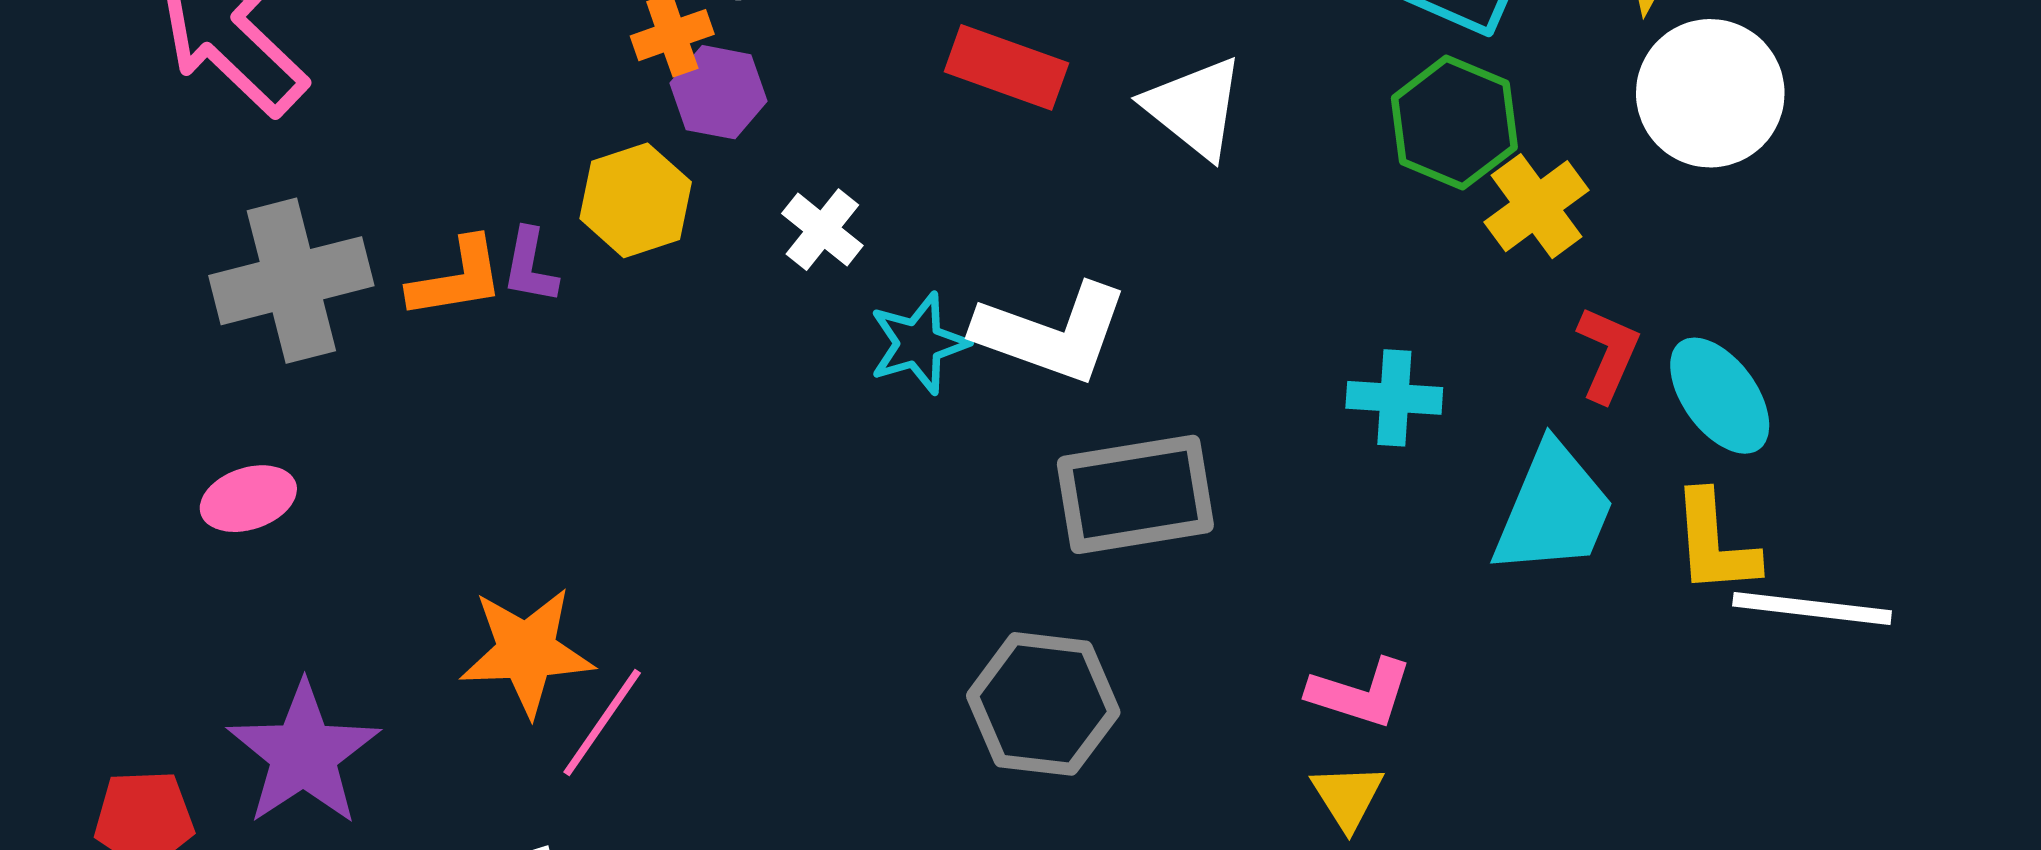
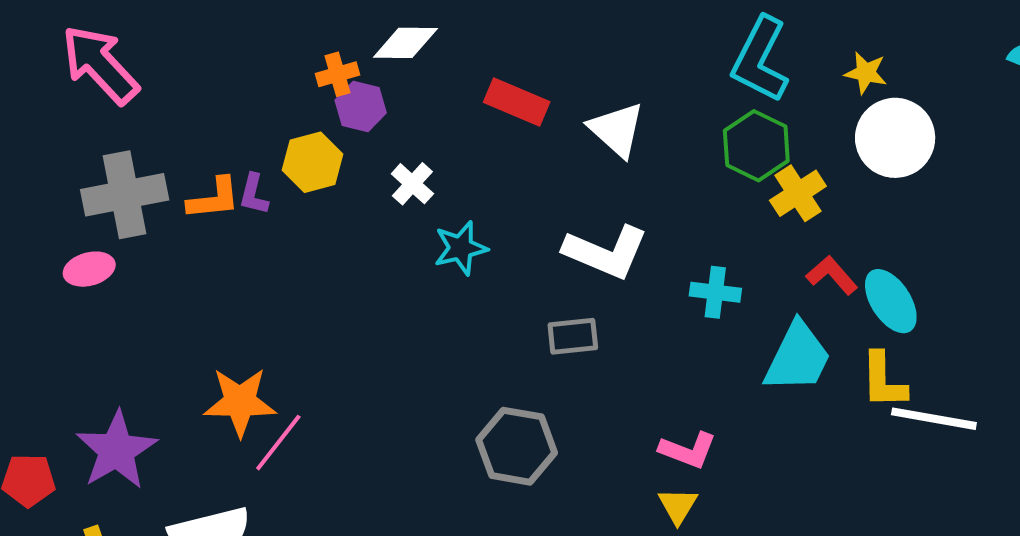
white L-shape: (1052, 333) -> (606, 252), moved
red L-shape: (1608, 354) -> (832, 275), turned -68
gray rectangle: (1135, 494) -> (573, 336), size x0.6
pink ellipse: (248, 499) -> (89, 269), moved

